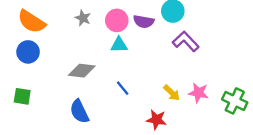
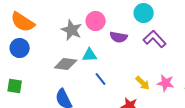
gray star: (83, 18) -> (72, 30), moved, size x1.5
purple semicircle: (144, 22) -> (119, 37), moved
cyan triangle: (119, 45) -> (90, 55), moved

